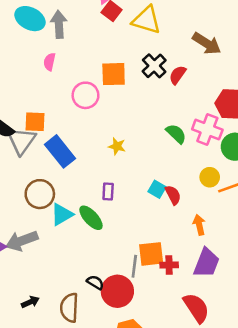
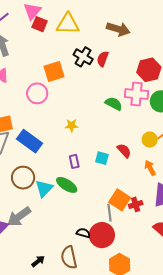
yellow circle: (210, 177) -> (150, 140), moved
cyan square: (157, 189) -> (102, 158), moved
orange square: (151, 254) -> (120, 200), turned -35

